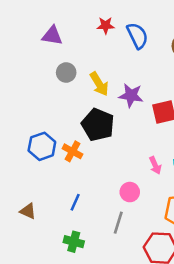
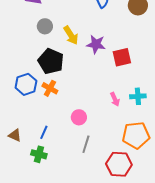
black pentagon: (98, 125) -> (51, 61), moved
pink circle: (130, 192) -> (79, 117), moved
blue line: (75, 202) -> (44, 132), moved
green cross: (74, 242) -> (39, 154), moved

